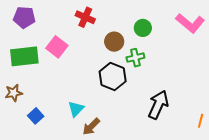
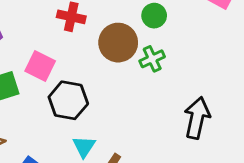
brown circle: (114, 42) -> (118, 43), size x1.4
black hexagon: (113, 77) -> (68, 100), moved

